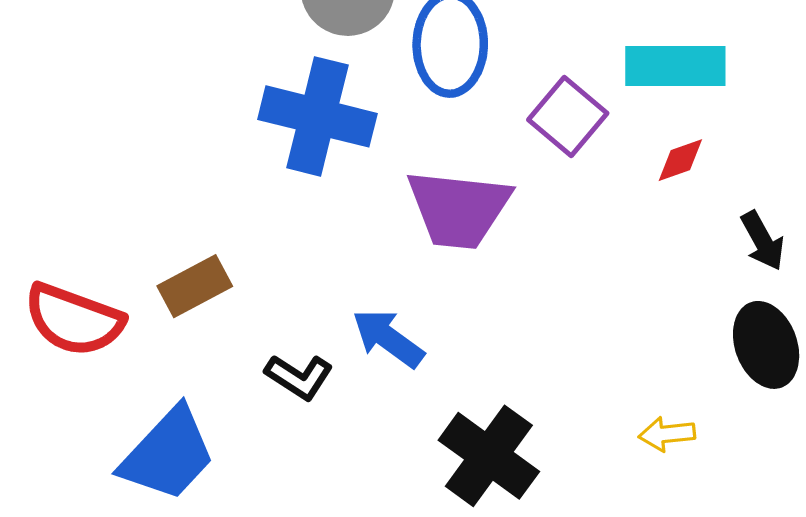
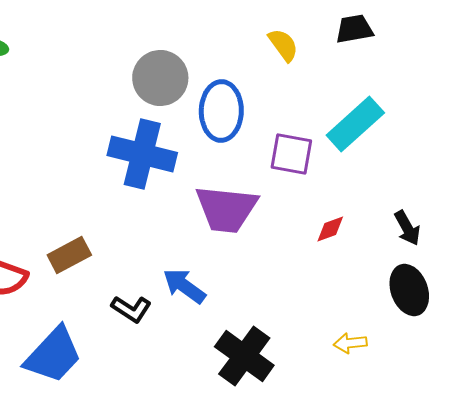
cyan rectangle: (675, 66) -> (355, 124), turned -42
purple square: (568, 116) -> (291, 154), turned -30
red diamond: (680, 160) -> (330, 229), moved

